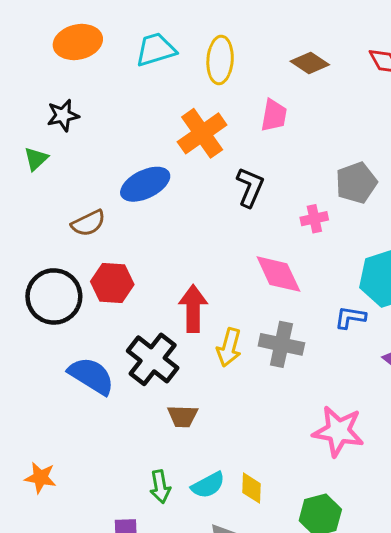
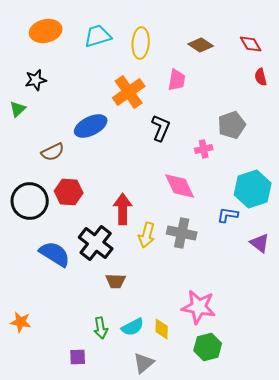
pink star: (338, 431) -> (199, 307), moved

